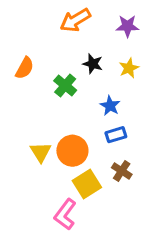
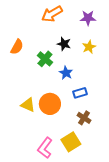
blue star: (110, 106) -> (66, 73), moved
yellow triangle: (41, 152) -> (28, 105), turned -35
yellow square: (87, 184) -> (71, 142), moved

